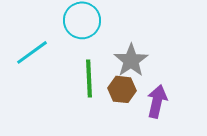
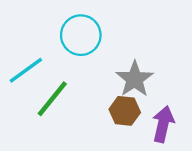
green line: (89, 78) -> (52, 99), moved, turned 42

